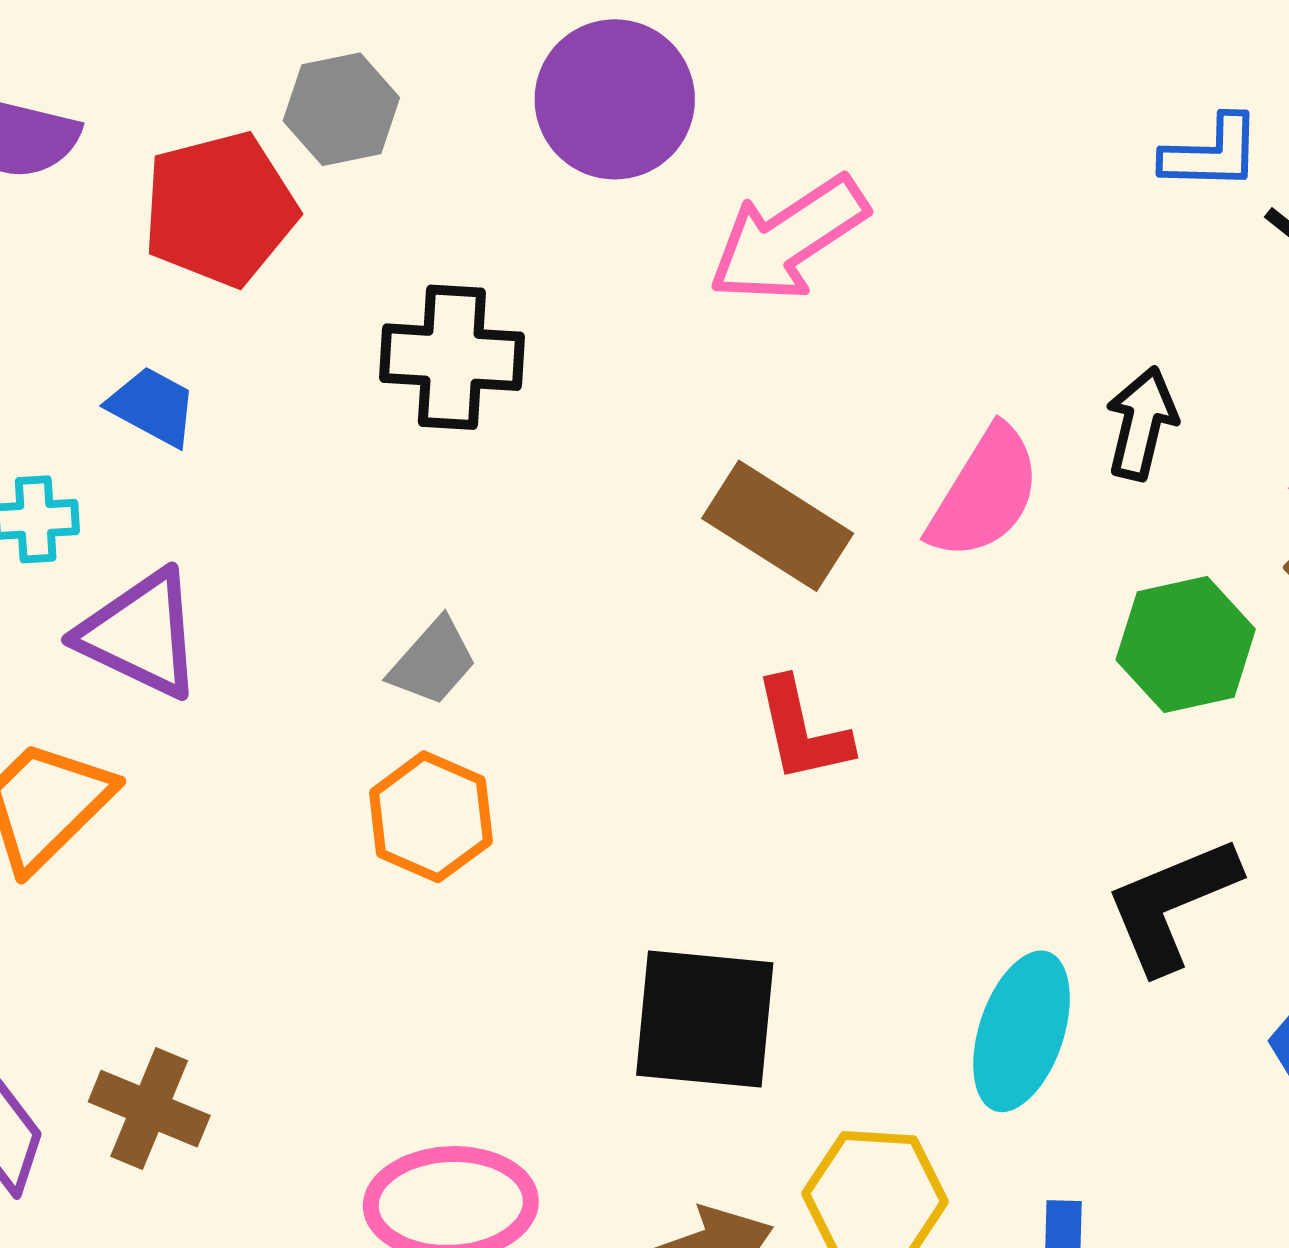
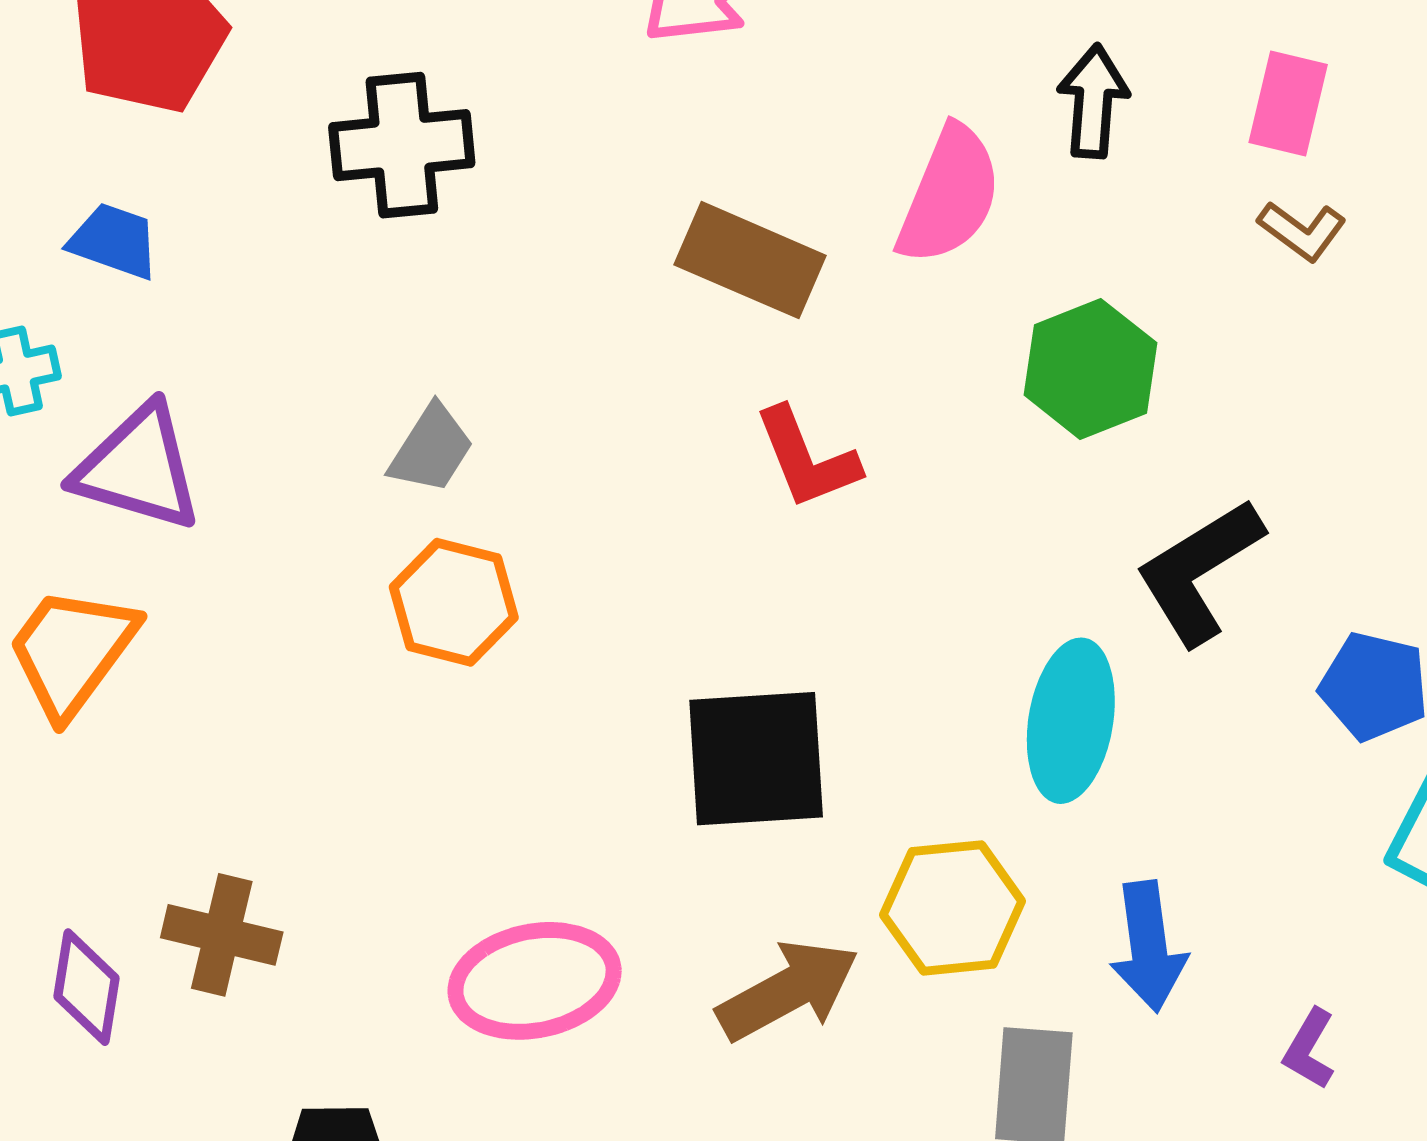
green hexagon: (1186, 645) -> (1090, 369), moved

